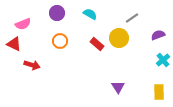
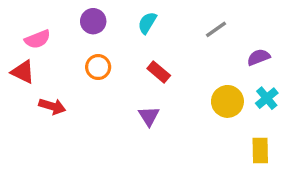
cyan semicircle: (90, 14) -> (147, 23), turned -88
yellow circle: (119, 38) -> (227, 101), moved
purple triangle: (118, 87) -> (149, 116), moved

